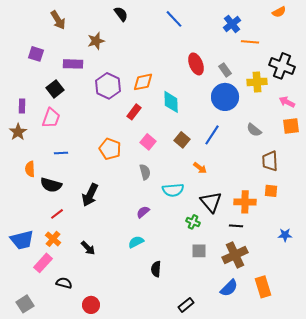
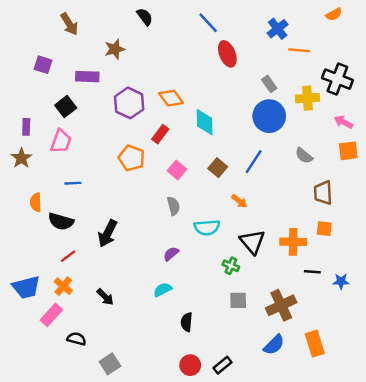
red ellipse: (196, 64) -> (227, 54), moved
orange diamond: (143, 82) -> (171, 98), turned 65
orange pentagon: (110, 149) -> (132, 158), moved
black line: (236, 226) -> (312, 272), moved
gray square: (25, 304) -> (110, 364), moved
red circle: (91, 305) -> (190, 365), moved

